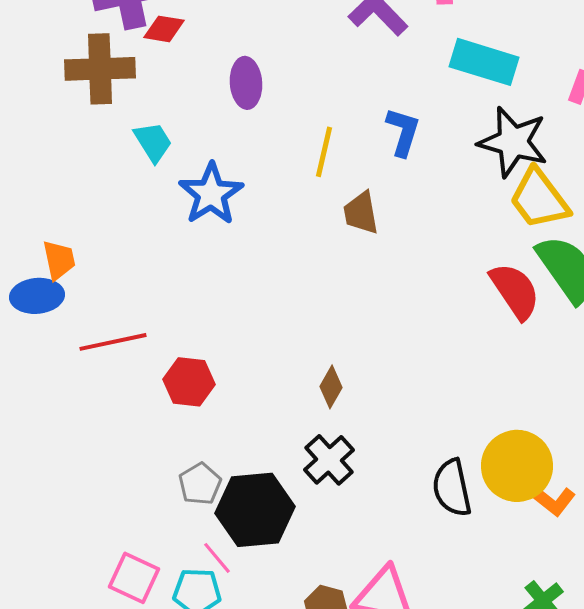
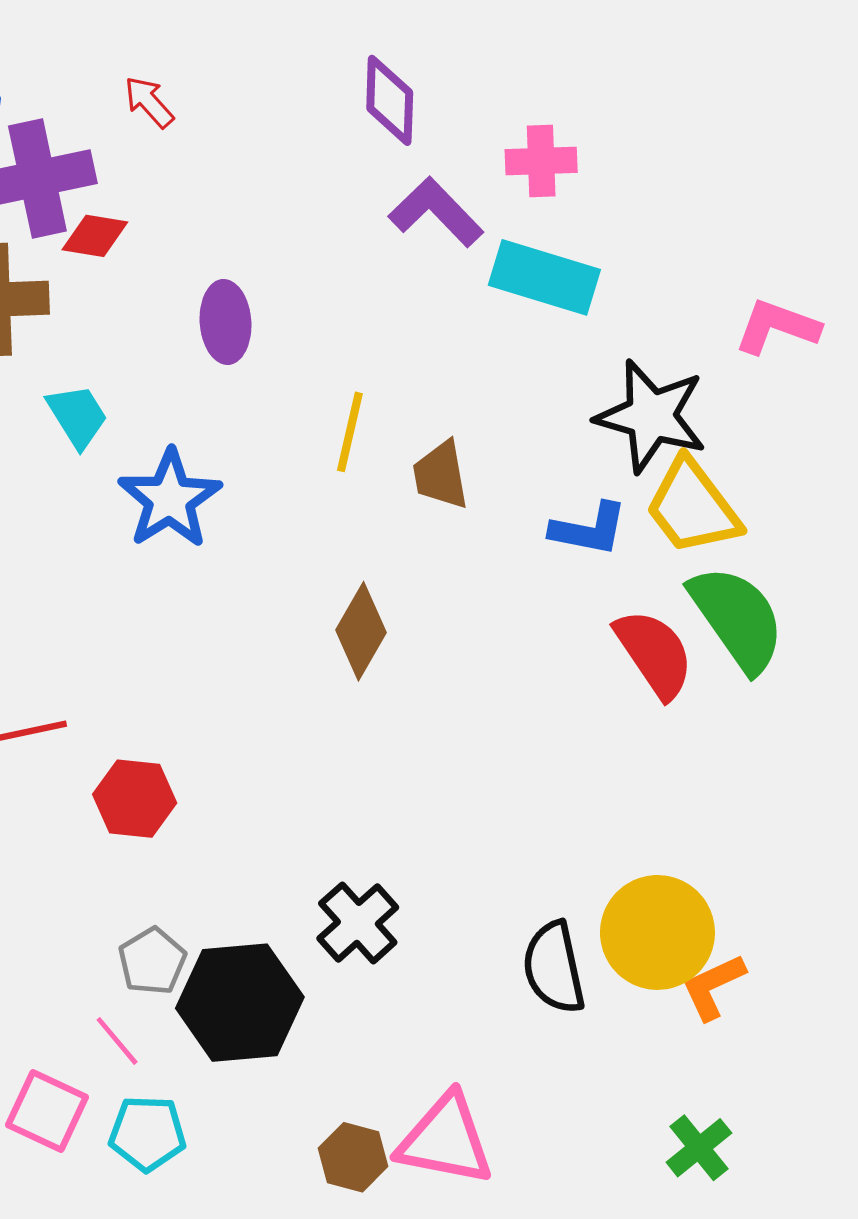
cyan rectangle: (484, 62) -> (544, 277), moved
blue L-shape: (403, 132) -> (589, 529), moved, turned 84
brown trapezoid: (361, 213) -> (441, 475), moved
brown diamond: (331, 387) -> (361, 631), moved, size x1.4
orange L-shape: (552, 500) -> (713, 987), turned 117
pink line: (217, 558) -> (117, 1041), moved

